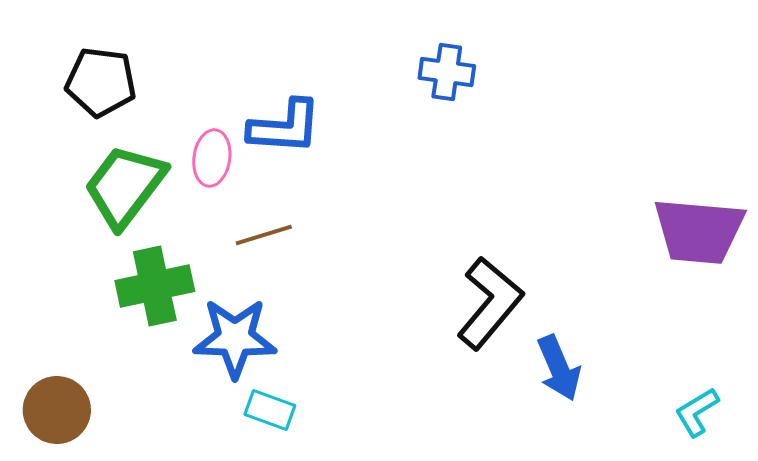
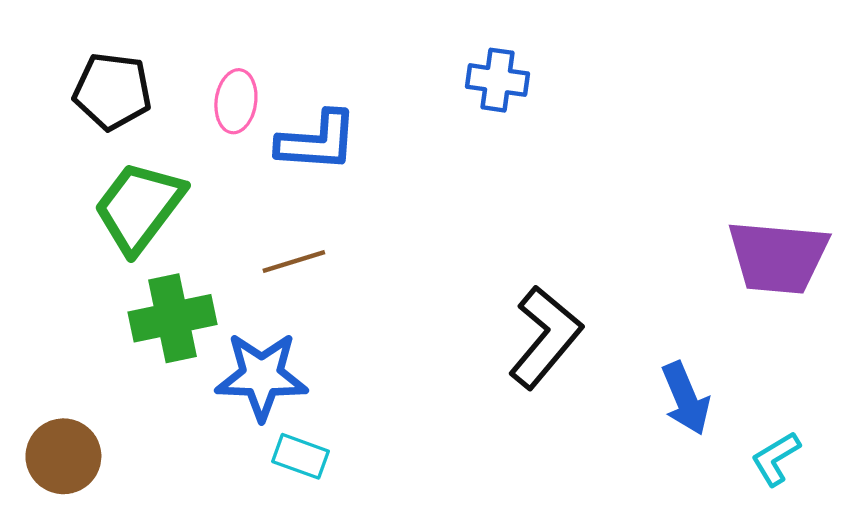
pink ellipse: (212, 158) -> (236, 101), moved
blue arrow: (559, 368) -> (686, 398), moved

